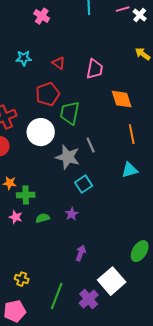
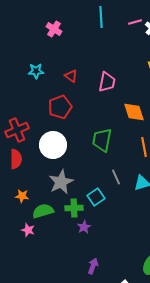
green trapezoid: (70, 113) -> (102, 140), moved
gray line: (91, 145) -> (116, 177), moved
gray star: (68, 157) -> (61, 182), moved, turned 30
green cross: (26, 195) -> (74, 208), moved
green semicircle: (43, 218) -> (43, 211), moved, size x1.5

